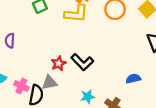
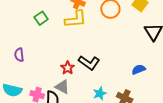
gray triangle: (49, 83) -> (62, 87), turned 49

